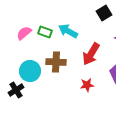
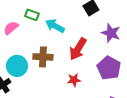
green rectangle: (45, 32) -> (32, 15), moved

